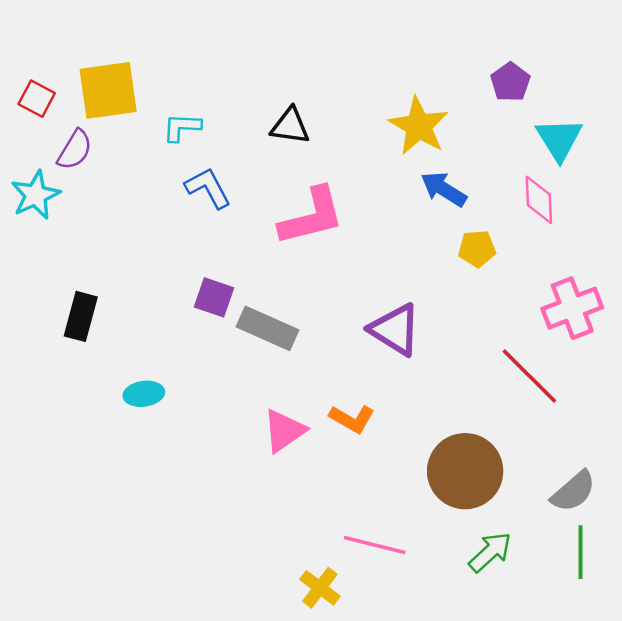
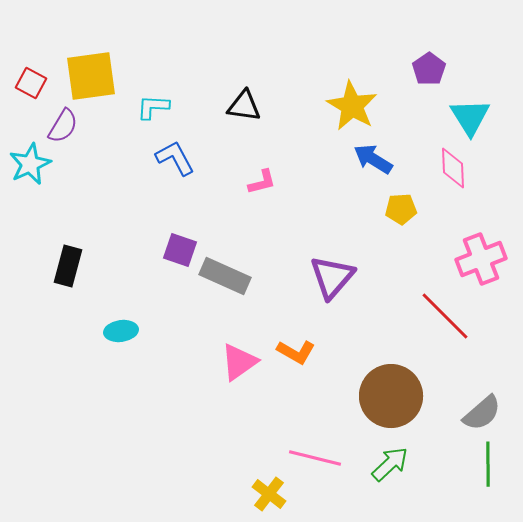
pink L-shape: (312, 216) -> (262, 182), size x0.5
purple triangle: (395, 330) -> (332, 277), turned 39
green arrow: (490, 552) -> (390, 464), moved

